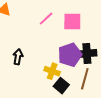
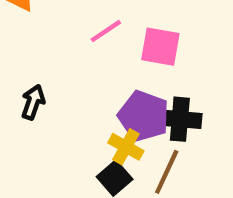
purple pentagon: (70, 55) -> (144, 116), turned 30
yellow cross: (52, 71) -> (126, 147), moved

